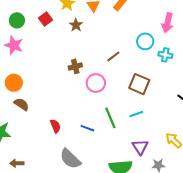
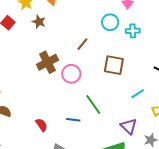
brown cross: (75, 66) -> (48, 62), size x1.5
cyan line: (136, 114) -> (138, 94), moved

